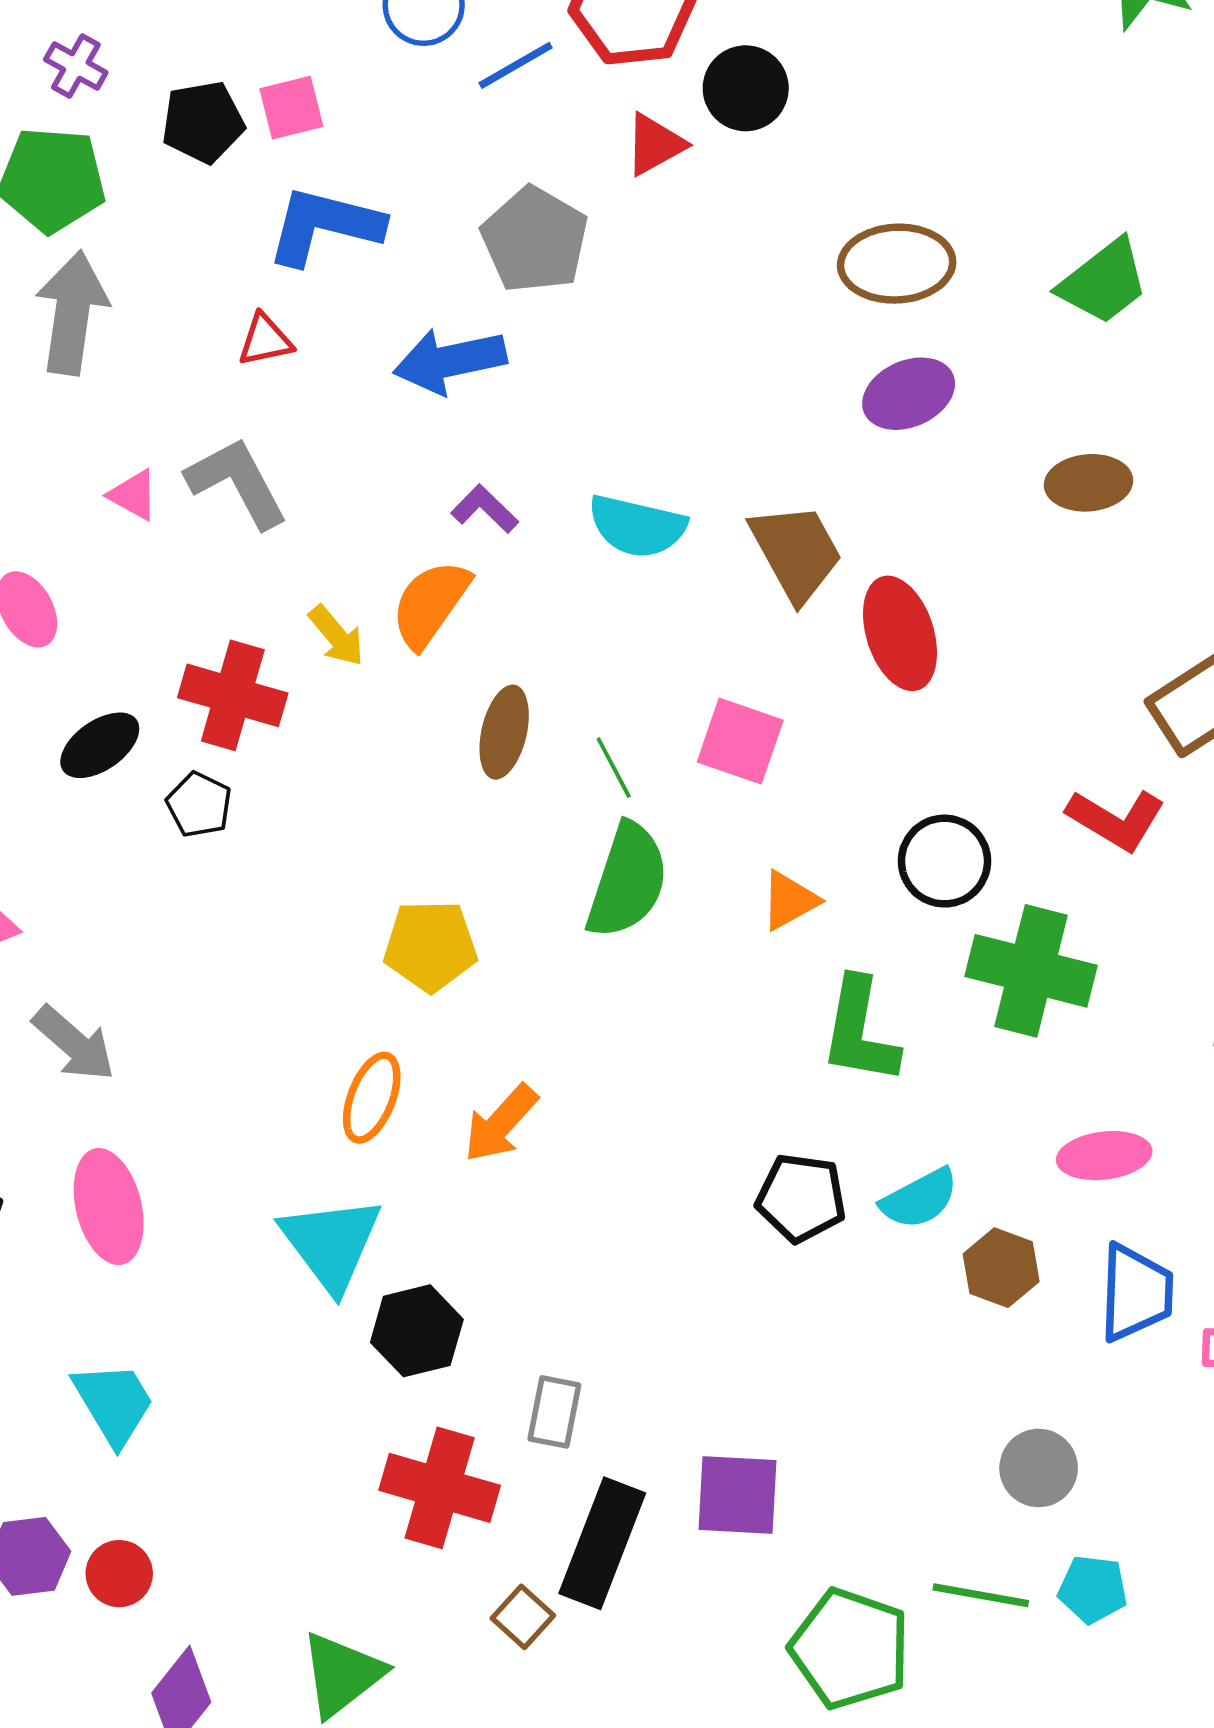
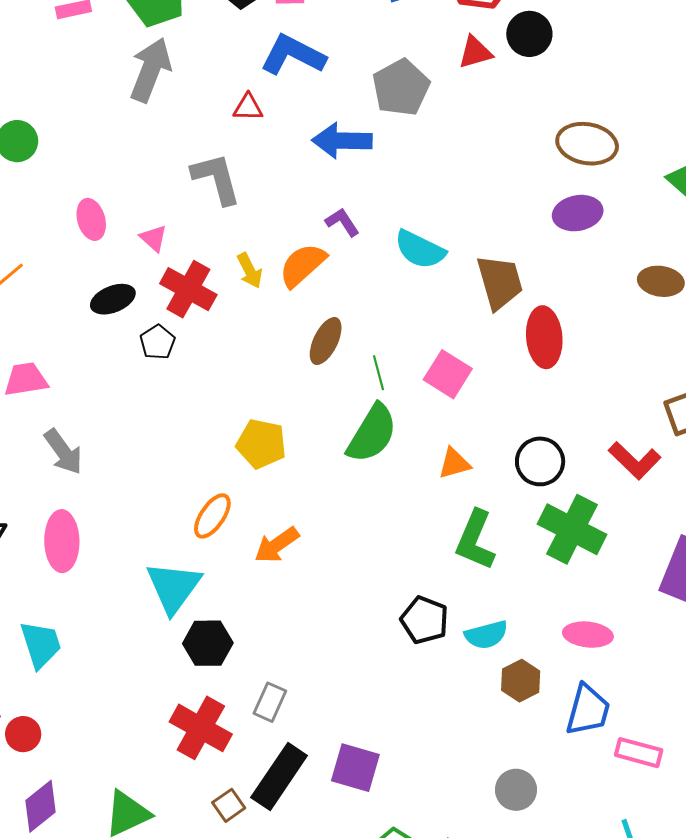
pink triangle: (133, 495) -> (154, 238), moved

